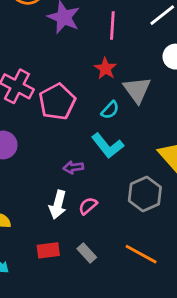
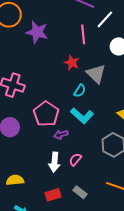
pink line: (112, 26) -> (83, 34), moved
pink pentagon: (57, 102) -> (46, 114), moved

